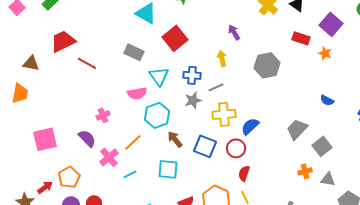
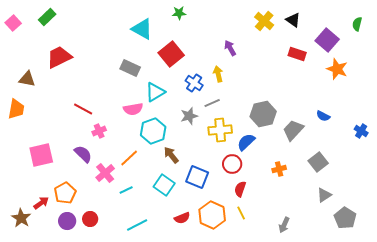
orange star: (325, 53) -> (337, 69), moved, size x1.5
red line: (87, 63) -> (83, 109), moved
gray hexagon: (267, 65) -> (263, 114), moved
blue cross: (192, 75) -> (194, 83), moved, turned 30
cyan triangle: (159, 76) -> (155, 92), turned 35
gray trapezoid: (297, 129) -> (293, 130), moved
blue square: (205, 146) -> (197, 177), moved
cyan square: (168, 169) -> (164, 185), turned 30
orange cross: (305, 171) -> (279, 169), moved
gray triangle: (328, 179) -> (324, 195), turned -42

